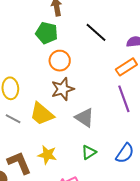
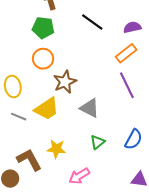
orange circle: (60, 61) -> (43, 59), moved
yellow trapezoid: (42, 114) -> (47, 109), turned -68

